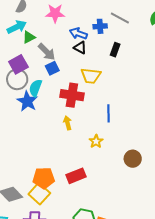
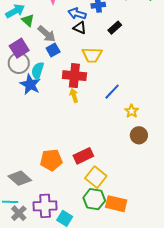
green triangle: (29, 37) -> (28, 20), turned -48
black rectangle: (115, 50) -> (115, 28), turned 32
blue line: (109, 113) -> (112, 92), turned 48
yellow arrow: (68, 123) -> (74, 96), moved
yellow star: (96, 141) -> (132, 111), moved
yellow square: (39, 194) -> (96, 177), moved

